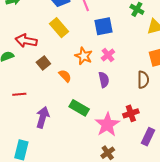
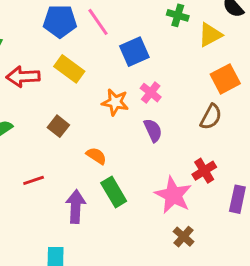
red arrow: (26, 41) -> (23, 77), moved
orange semicircle: (65, 76) -> (96, 156), moved
brown semicircle: (143, 80) -> (211, 117), turned 42
green rectangle: (79, 108) -> (114, 192), moved, turned 42

